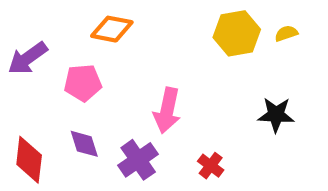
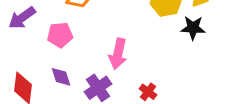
black star: (276, 115) -> (193, 28), moved

